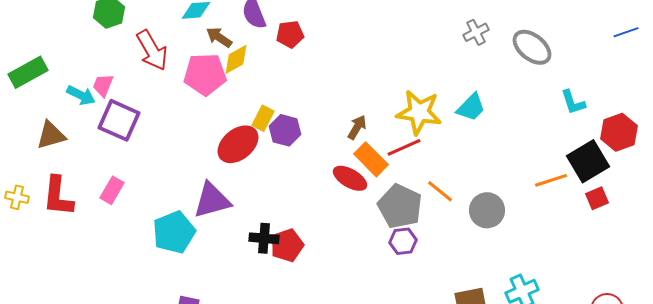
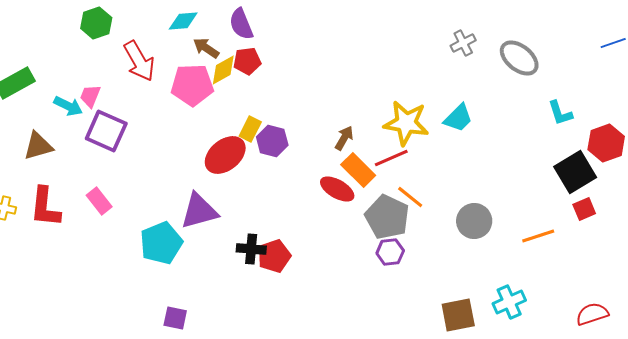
red pentagon: (290, 34) -> (247, 61), moved
orange line: (551, 180) -> (538, 236), moved
pink rectangle: (112, 190) -> (99, 201), turned -68
orange line: (440, 191) -> (410, 197), moved

